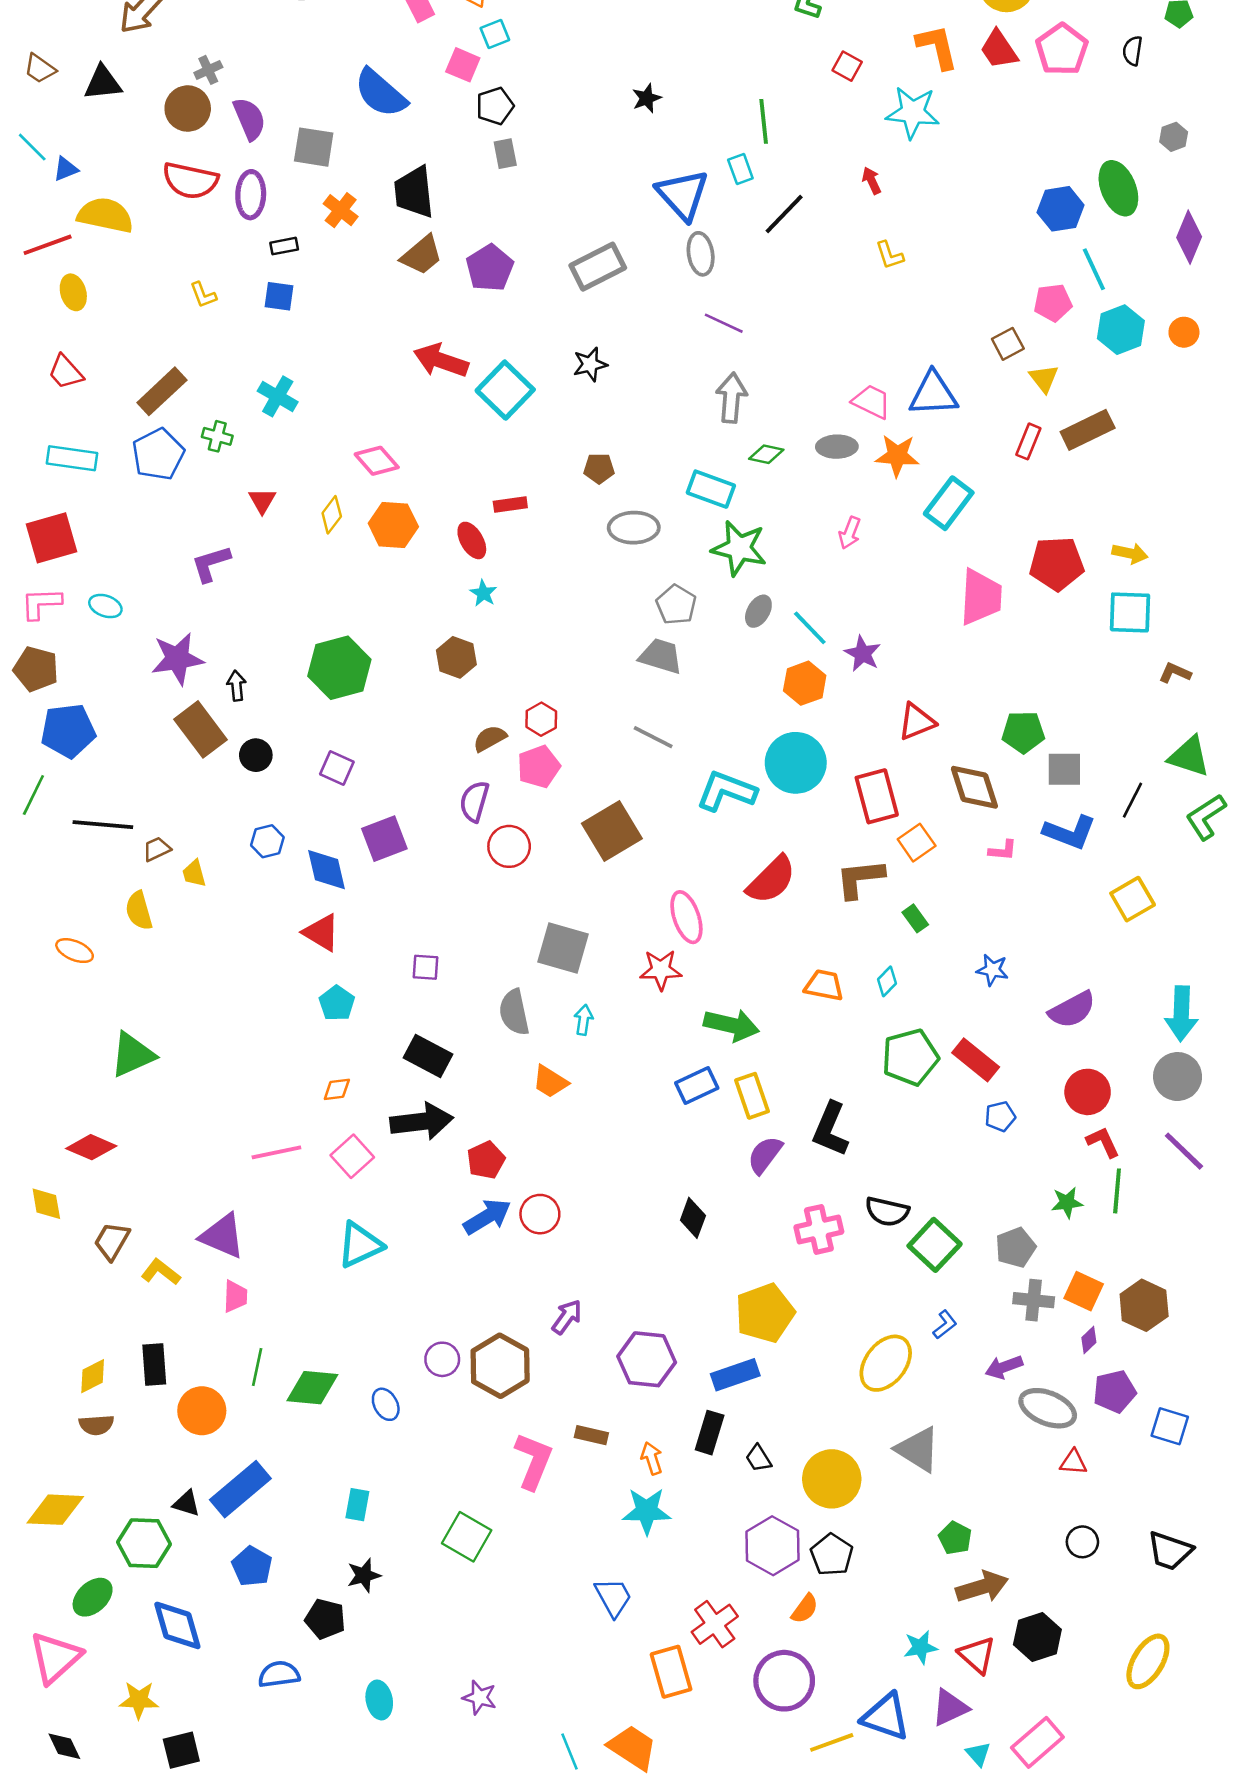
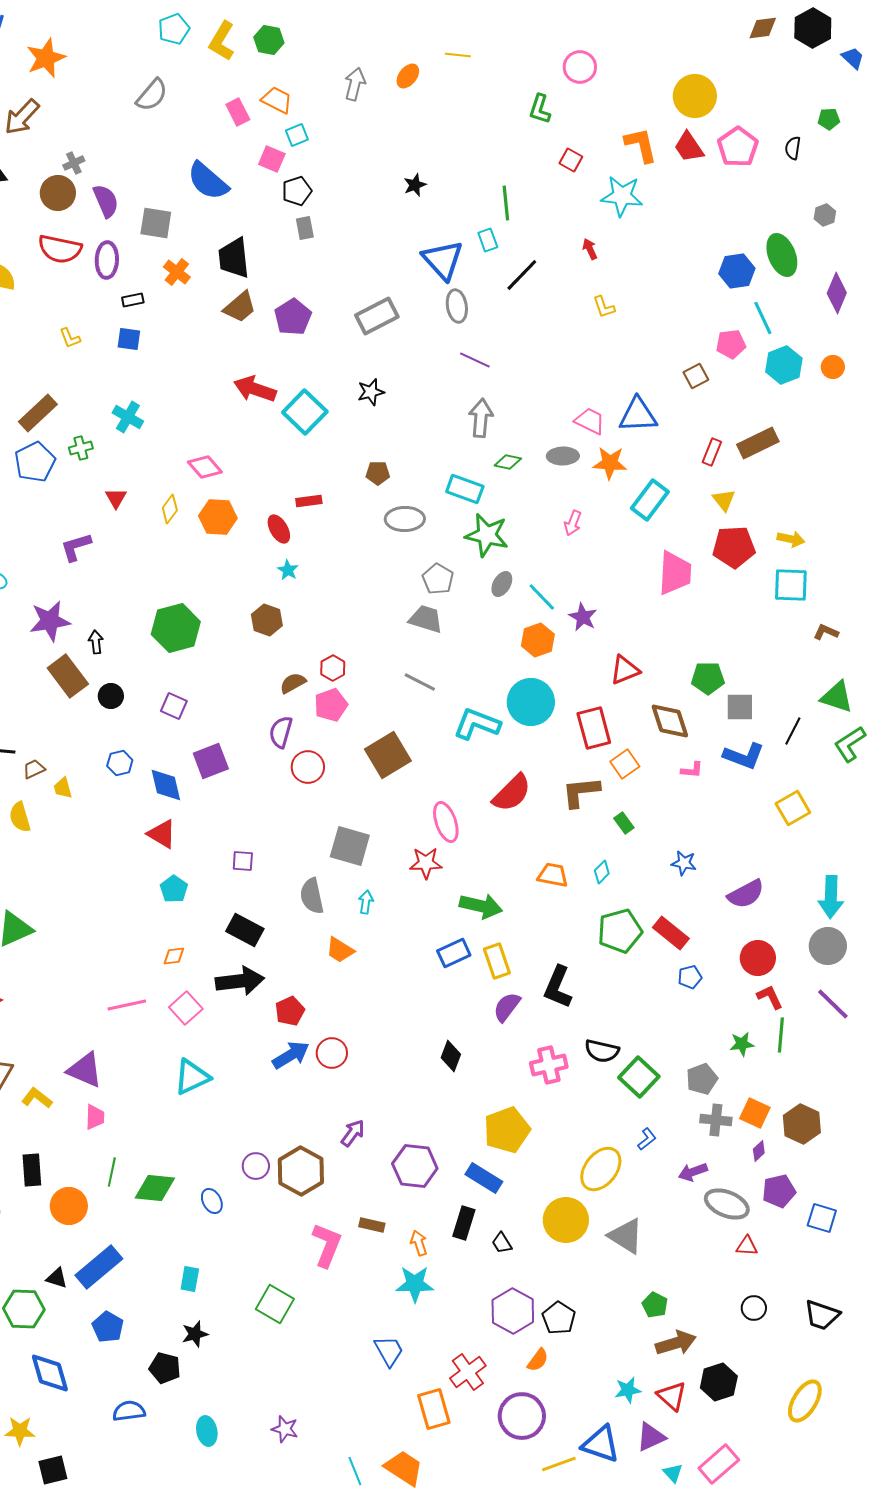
yellow triangle: (1044, 378) -> (724, 500), moved
green cross: (217, 436) -> (81, 448), turned -30
blue rectangle: (735, 1375) -> (484, 1178), turned 51
yellow circle: (832, 1479) -> (566, 1220), moved

